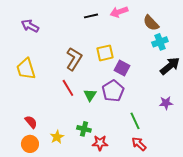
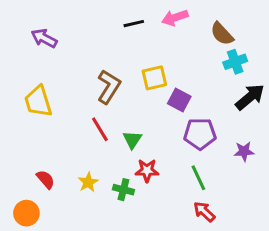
purple pentagon: (113, 91) -> (200, 134), moved, turned 30
yellow star: (57, 137) -> (88, 182), moved
red star: (100, 143) -> (147, 170), moved
orange circle: (30, 144) -> (26, 213), moved

